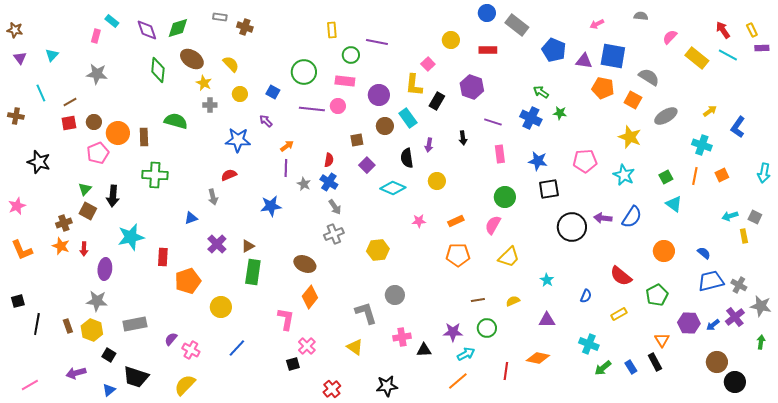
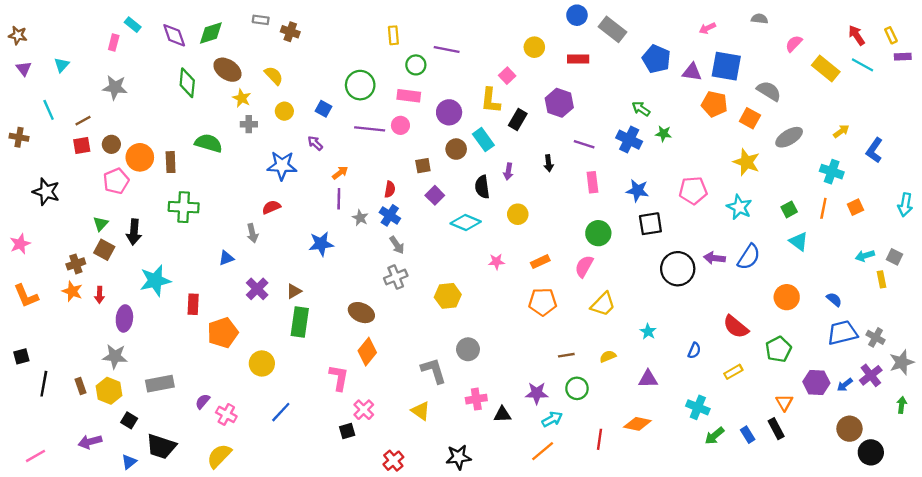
gray star: (761, 306) -> (902, 362), turned -30

